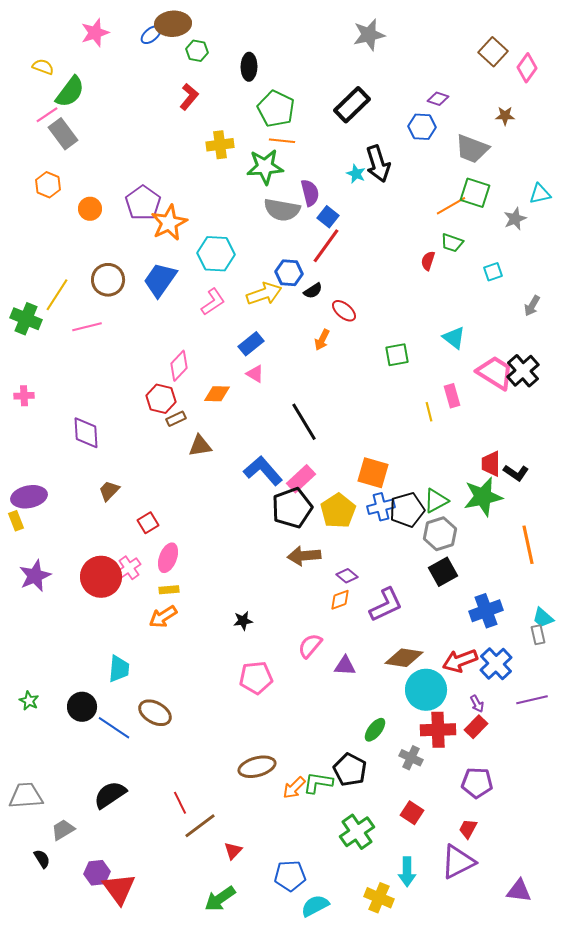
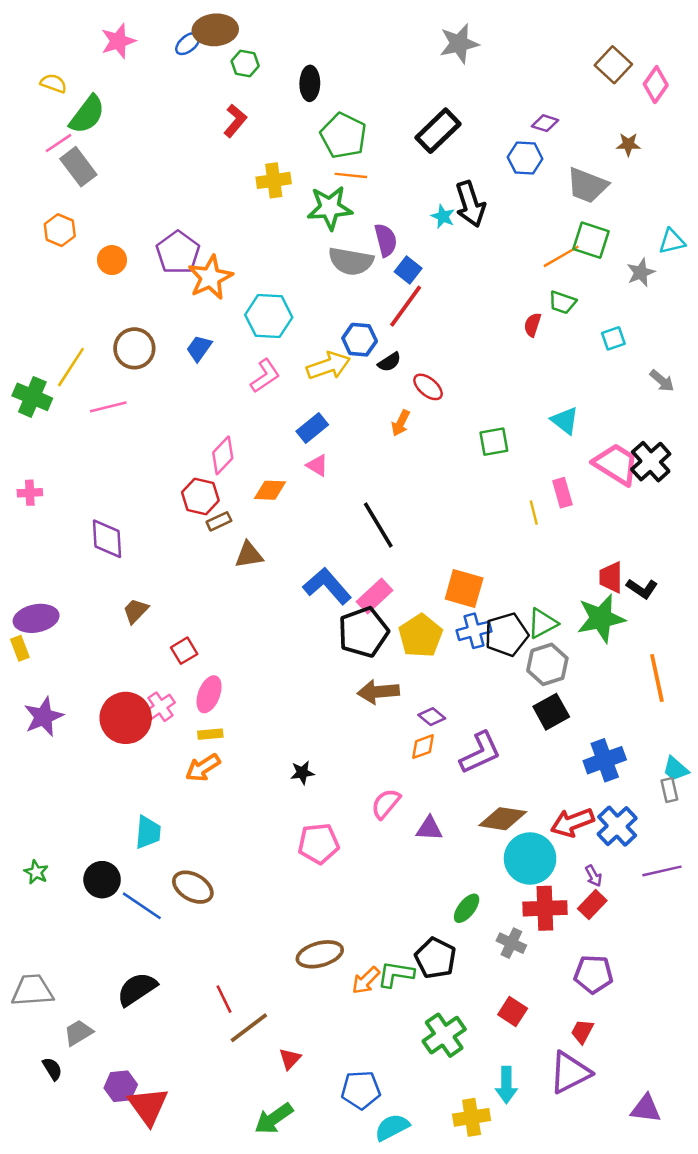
blue trapezoid: (160, 280) -> (199, 348), size x0.6
gray arrow: (532, 306) -> (662, 381), turned -80
yellow cross: (379, 898) -> (472, 1117), turned -32

